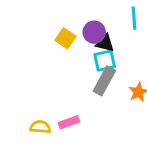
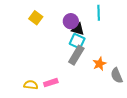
yellow square: (65, 38) -> (36, 18), moved
cyan square: (105, 61) -> (77, 41), turned 35

